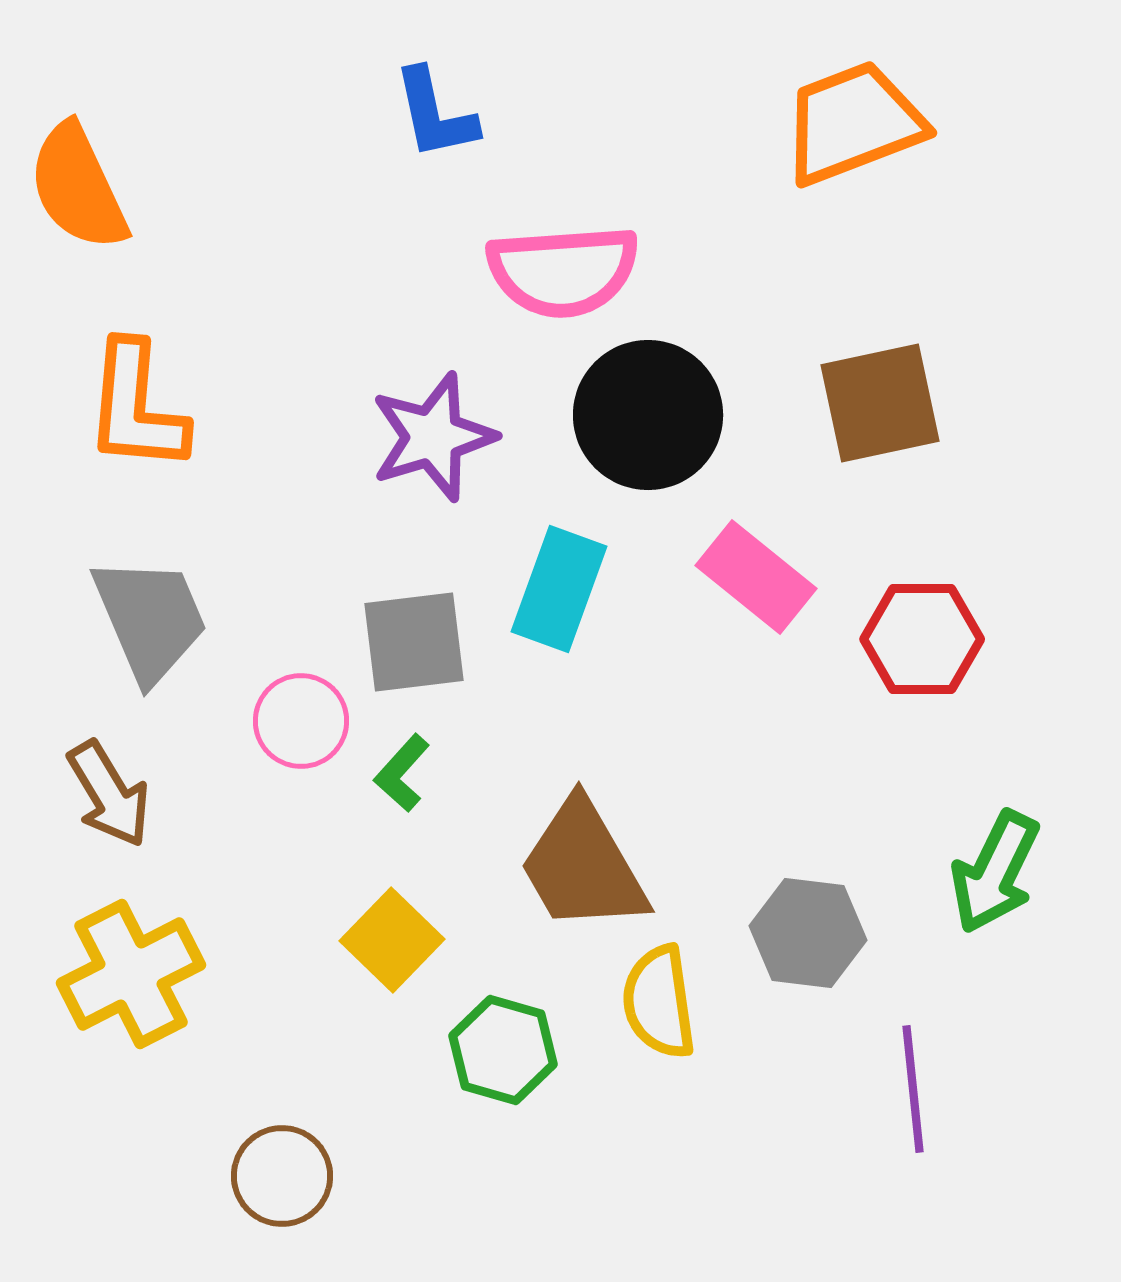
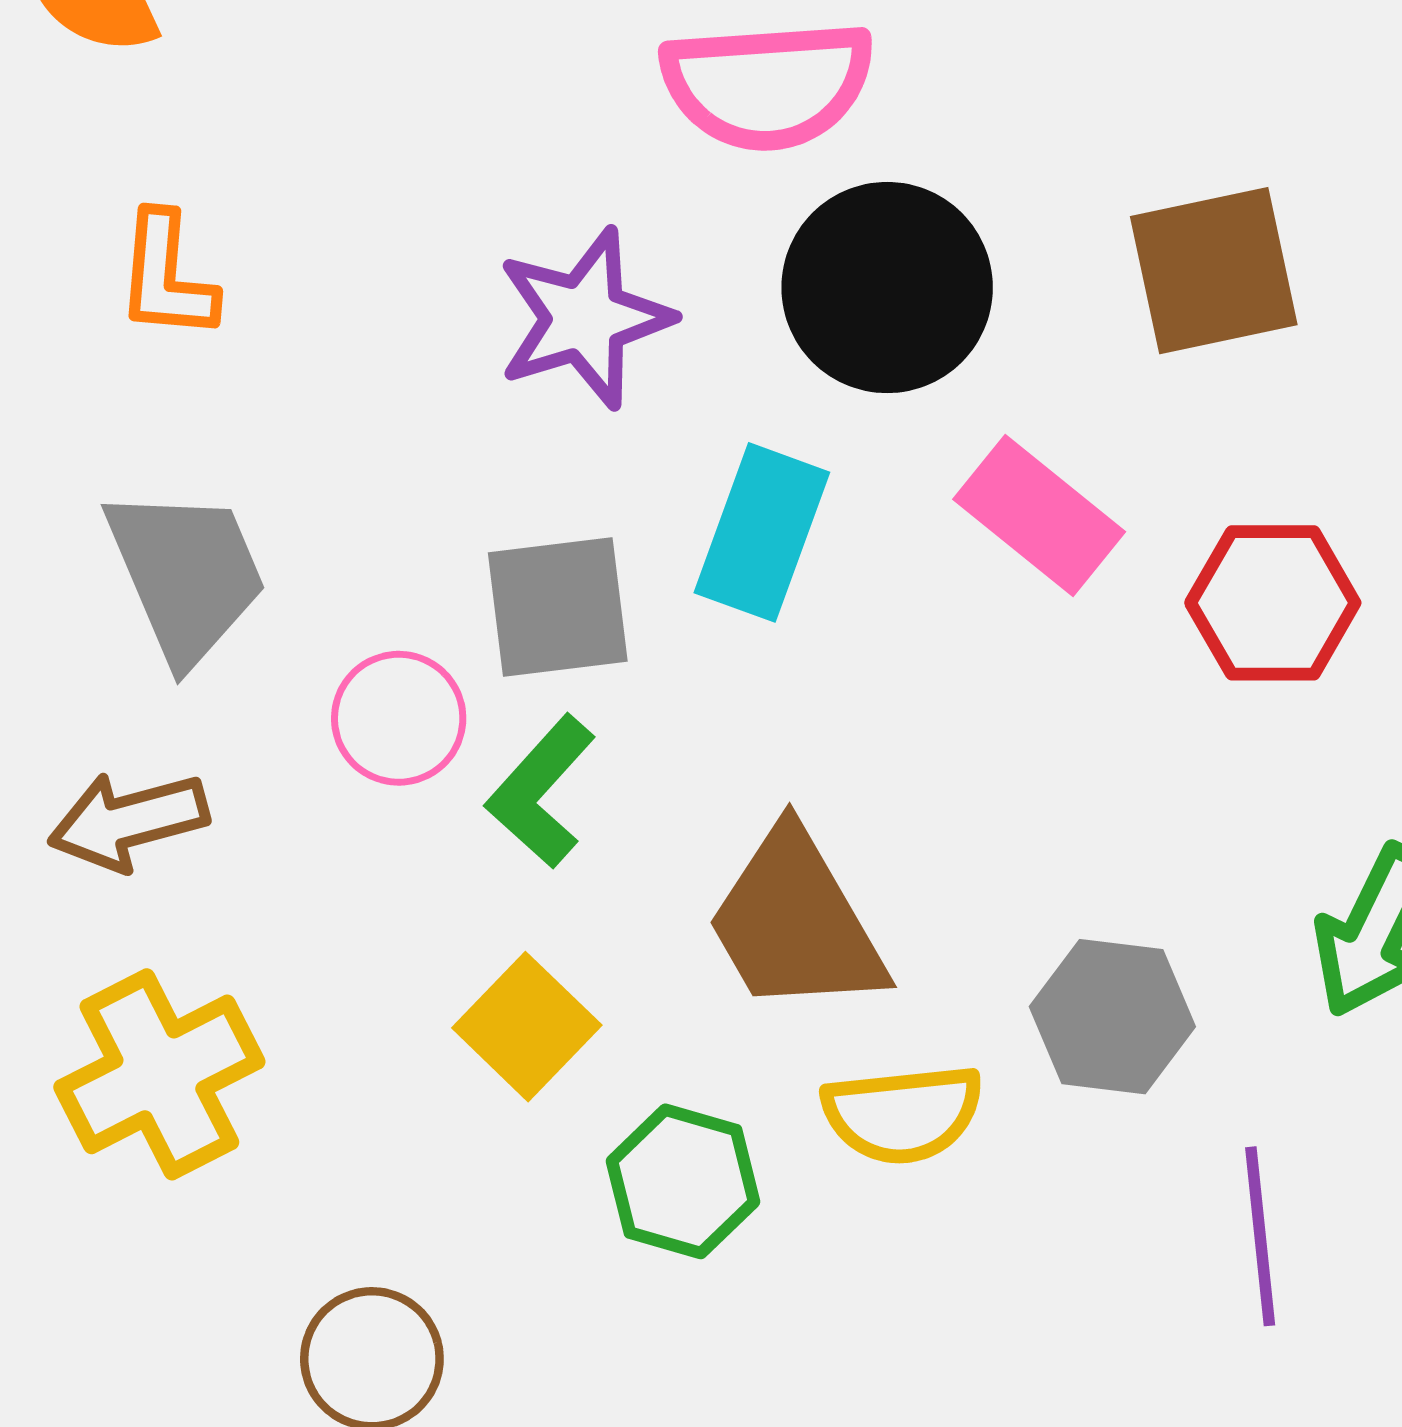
orange L-shape: (136, 407) -> (166, 276), size x0.7
green L-shape: (402, 773) -> (541, 791), size x1.4
brown arrow: (109, 794) -> (128, 821), turned 106
yellow semicircle: (659, 1002) -> (903, 1114), turned -88

